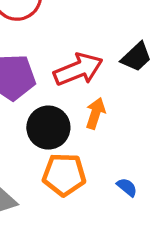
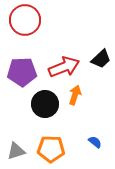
orange pentagon: (64, 175) -> (51, 149), moved

